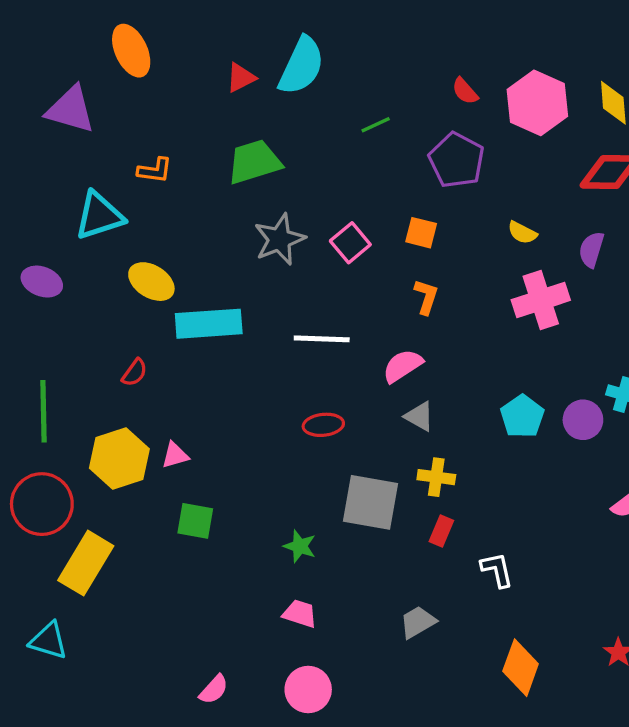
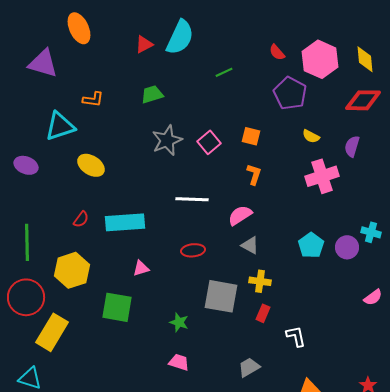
purple pentagon: (457, 160) -> (290, 93), moved
green trapezoid: (254, 162) -> (152, 94), size x0.7
cyan rectangle: (209, 324) -> (125, 222), moved
pink triangle: (175, 455) -> (141, 268), moved
green square: (195, 521) -> (117, 307), size x1.4

